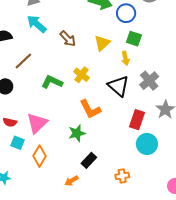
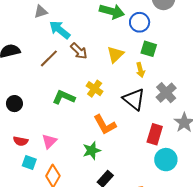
cyan arrow: (37, 24) -> (60, 30), moved
brown line: (23, 61) -> (49, 58), moved
pink triangle: (37, 123) -> (49, 141), size x0.7

